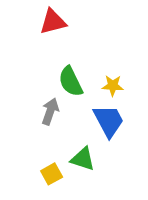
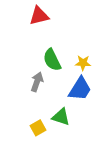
blue trapezoid: (109, 121) -> (80, 89), turned 60

